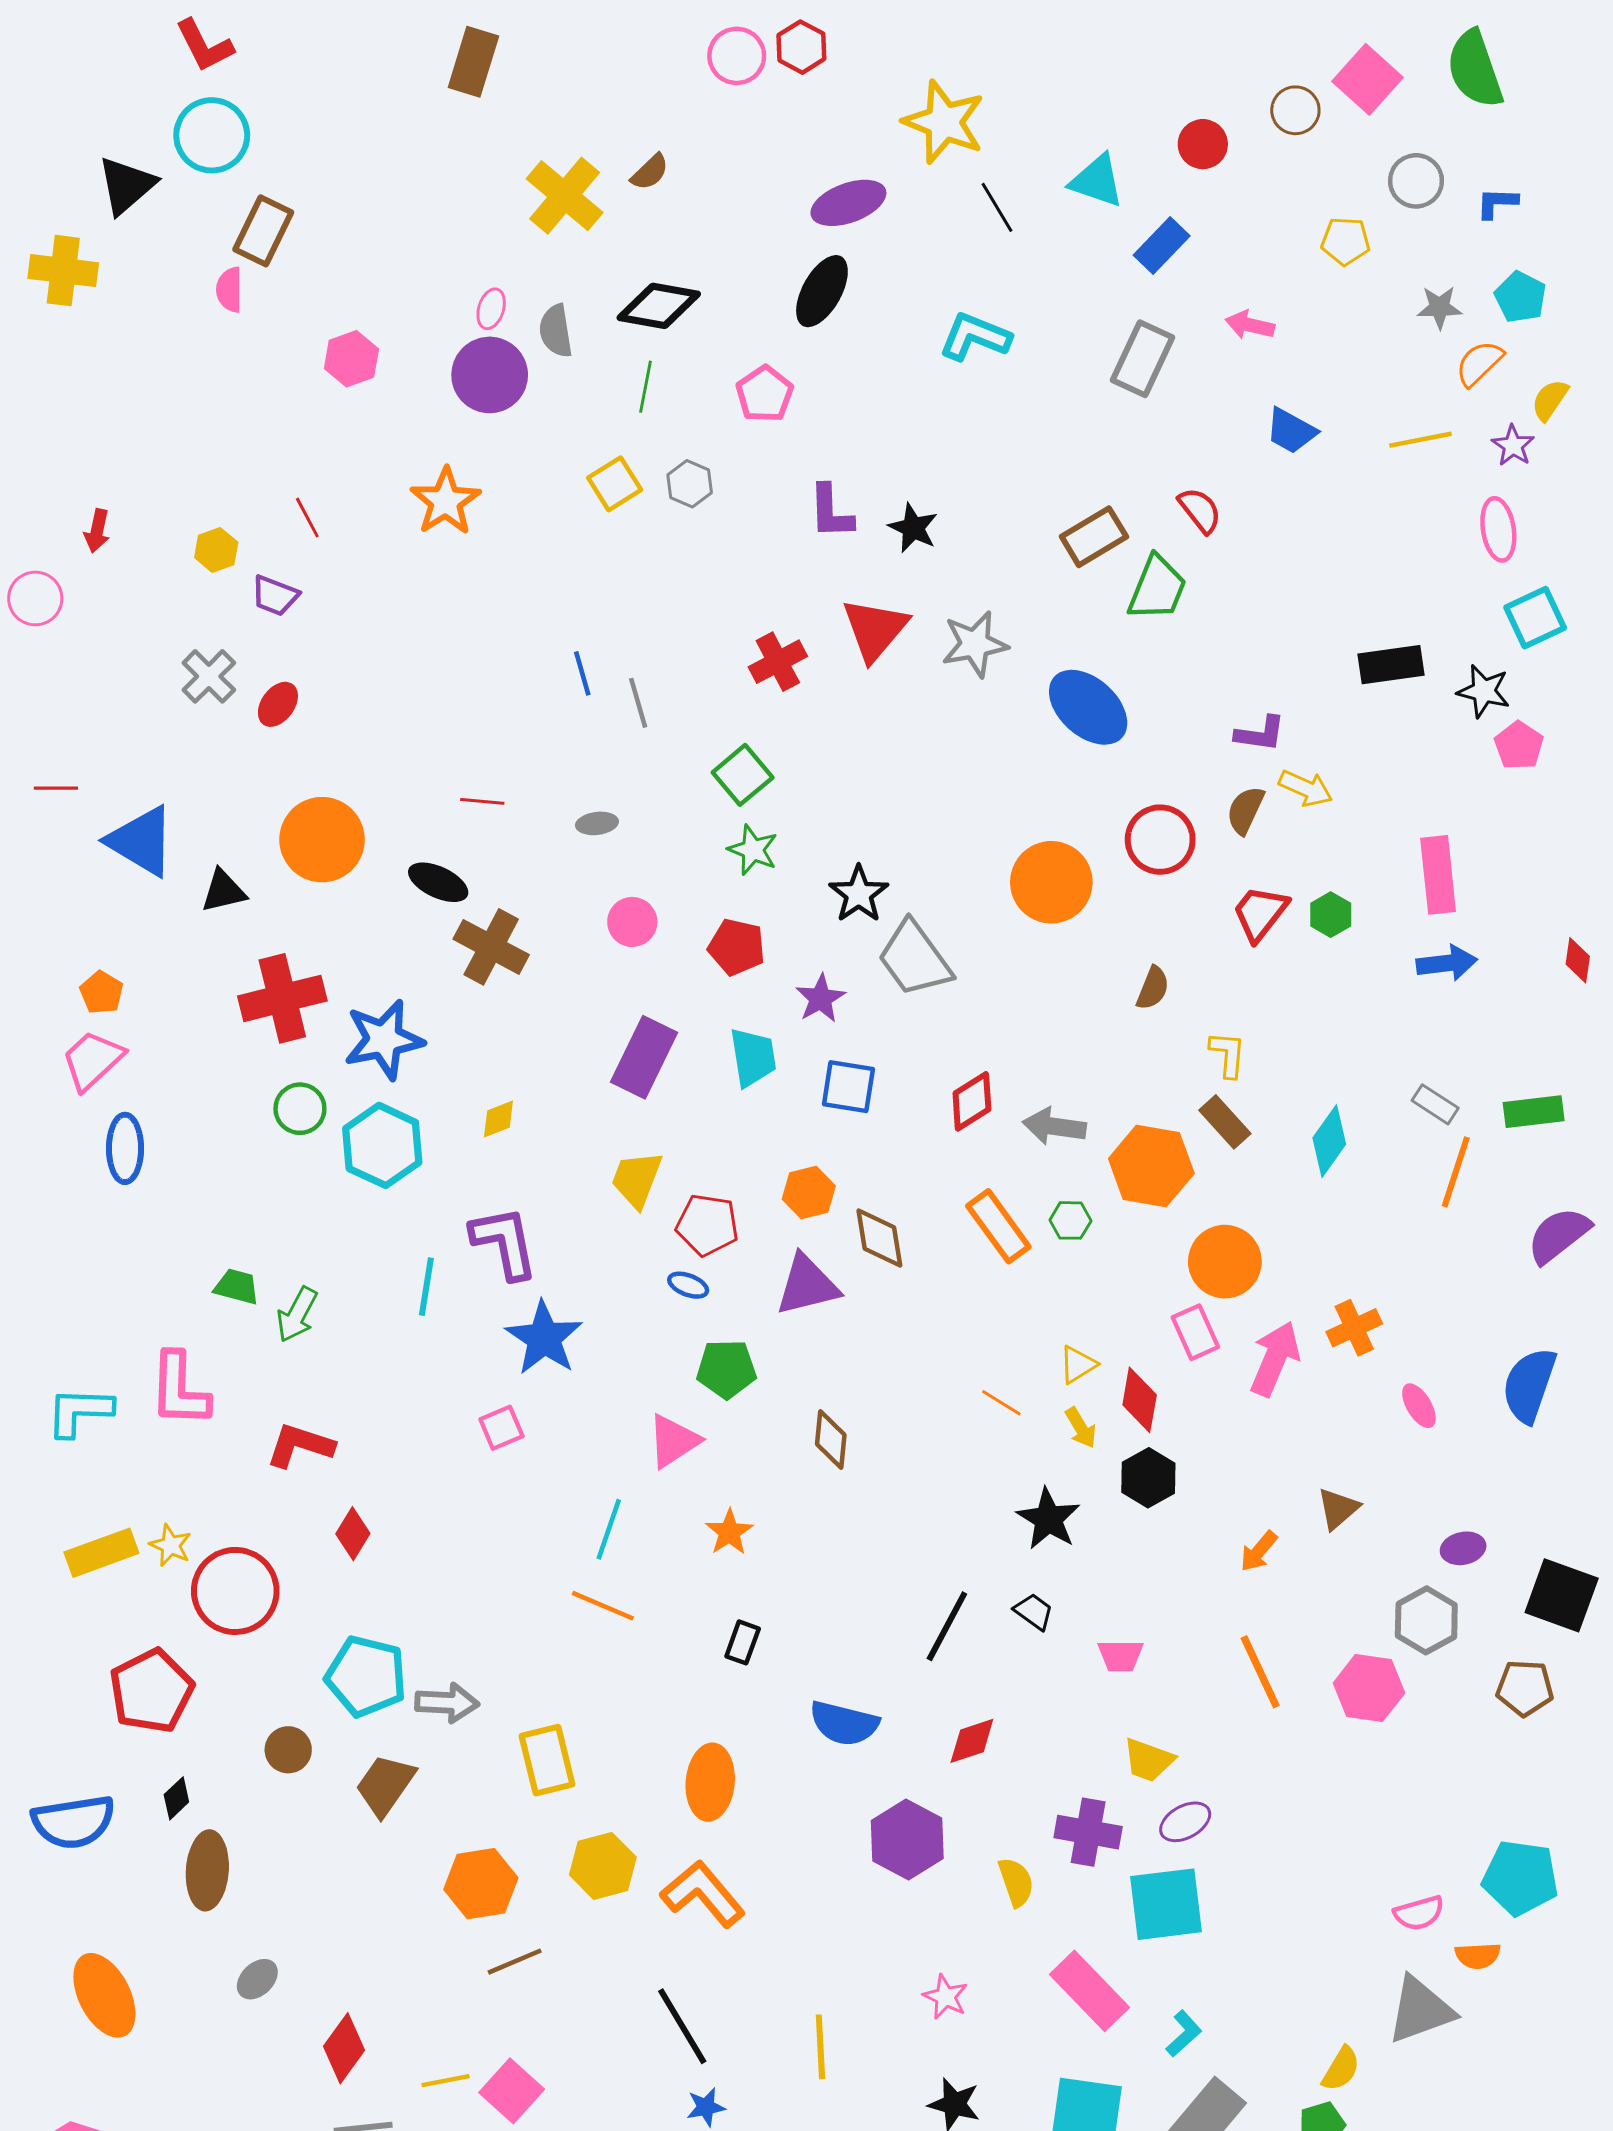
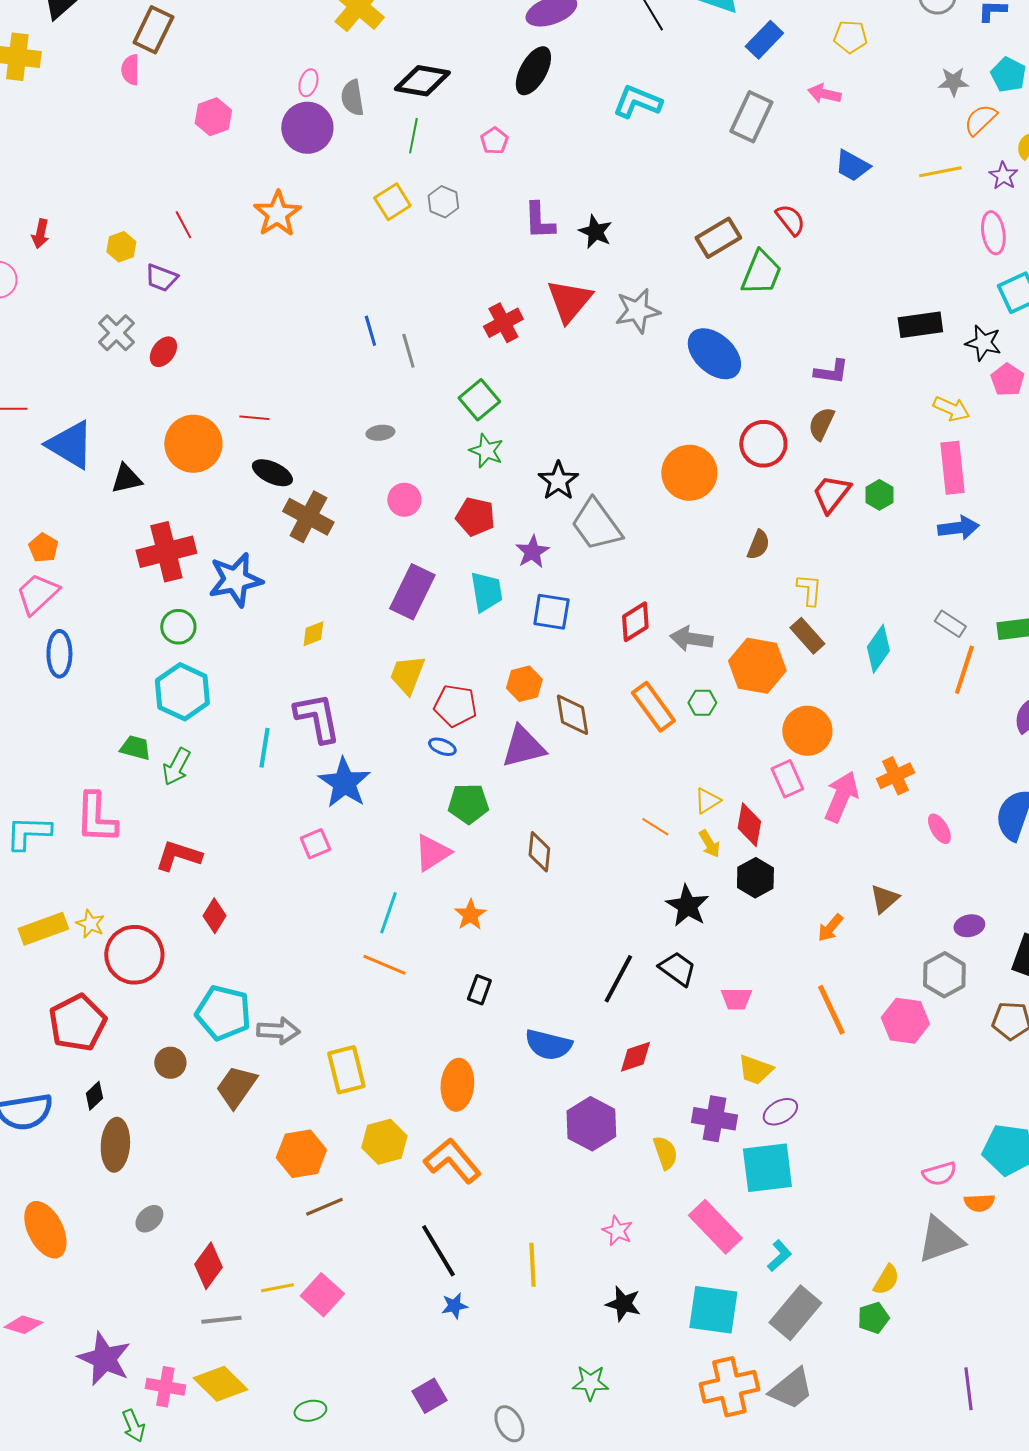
yellow pentagon: (1345, 241) -> (850, 37), moved
pink pentagon: (765, 394) -> (494, 141), size x0.7
yellow arrow: (1306, 788) -> (951, 409), moved
red line: (482, 801) -> (254, 418), moved
cyan hexagon: (382, 1145) -> (182, 692), moved
black trapezoid: (1034, 1612) -> (677, 969), size x1.4

